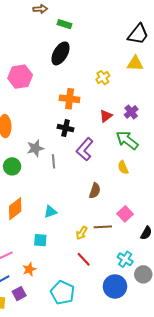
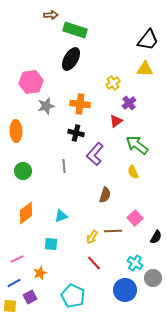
green rectangle: (65, 24) -> (75, 30), size x1.6
purple cross: (131, 112) -> (129, 103), moved
gray star: (35, 148) -> (46, 106), moved

